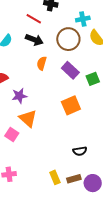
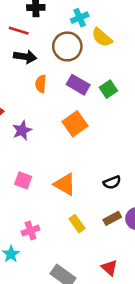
orange square: (71, 105) -> (75, 124), moved
orange triangle: (28, 118) -> (65, 184), moved
yellow rectangle: (55, 177) -> (77, 224), moved

